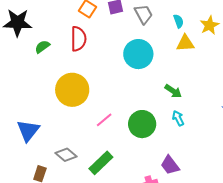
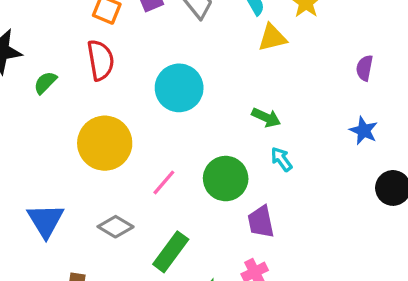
cyan circle: (138, 54) -> (179, 88), moved
gray diamond: (66, 155) -> (116, 227), moved
purple trapezoid: (170, 165) -> (261, 222), moved, turned 35

